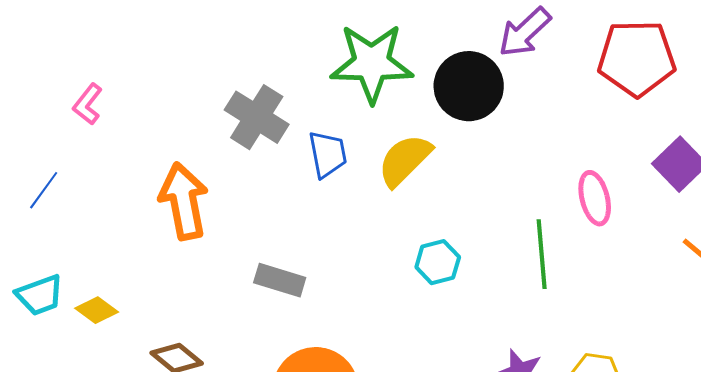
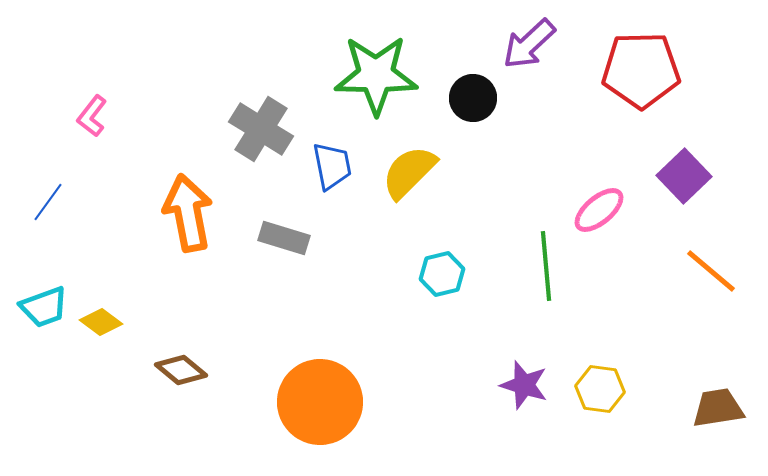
black circle: (469, 86) -> (473, 98), size x0.7
pink ellipse: (595, 198) -> (599, 210), turned 64
gray rectangle: (280, 280) -> (284, 238), moved

